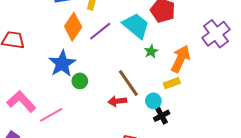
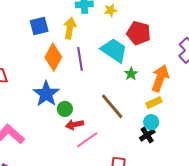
purple line: (100, 31) -> (80, 59), turned -55
red arrow: (117, 101) -> (75, 125), moved
cyan circle: (153, 101) -> (151, 122), moved
pink line: (51, 115) -> (87, 140), moved

